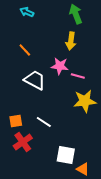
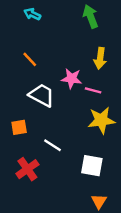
yellow arrow: (71, 41) -> (100, 58), moved
orange square: (16, 121) -> (19, 127), moved
white square: (66, 155) -> (92, 166), moved
orange triangle: (83, 169) -> (99, 201), turned 32

